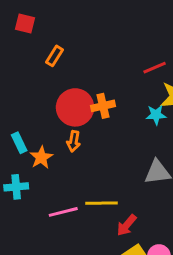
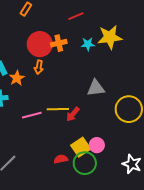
red line: (155, 68) -> (76, 16), moved
cyan star: (156, 115) -> (88, 44), moved
red arrow: (127, 225) -> (73, 114), moved

